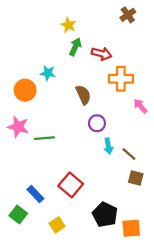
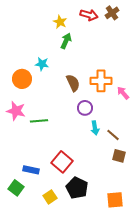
red arrow: (102, 54) -> (89, 15), moved
orange cross: (121, 79) -> (101, 81), moved
blue rectangle: (35, 194) -> (31, 170), turned -35
black pentagon: (105, 215) -> (77, 188), moved

